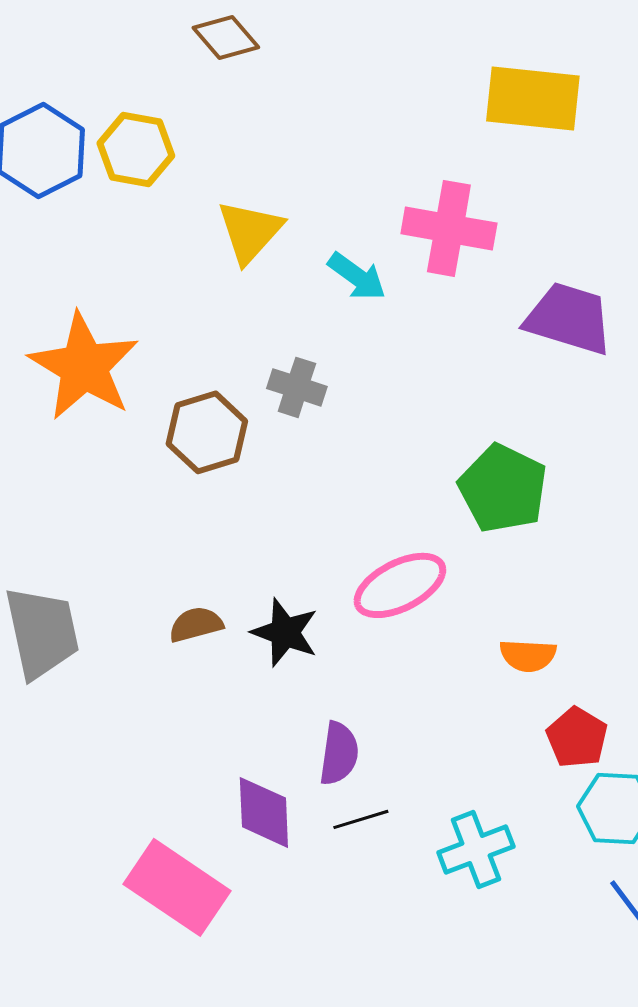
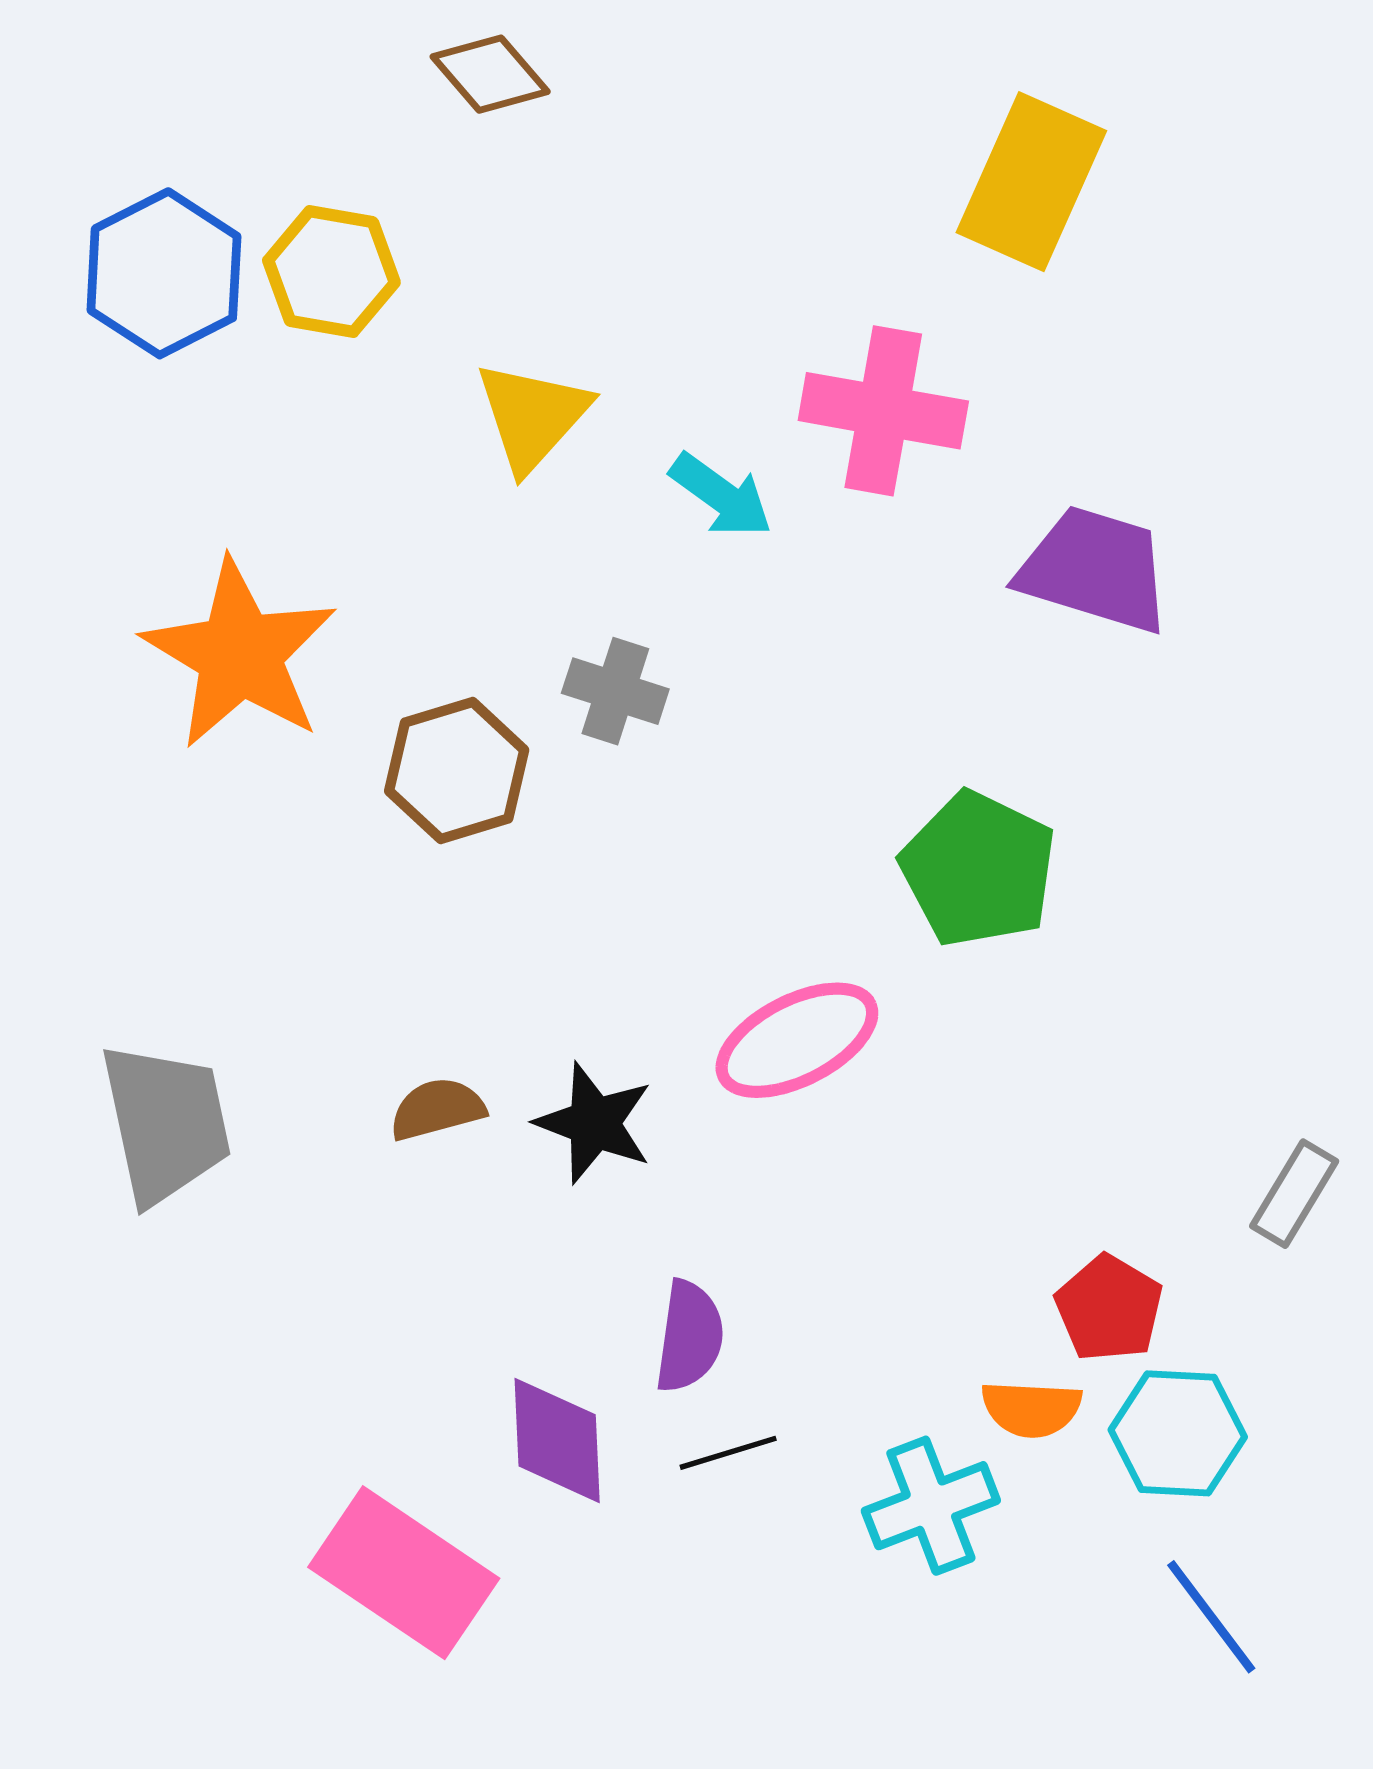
yellow rectangle: (533, 98) -> (1031, 182), turned -72
orange semicircle: (528, 655) -> (1031, 1409), moved

